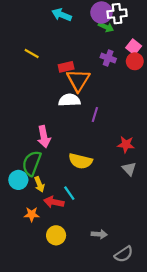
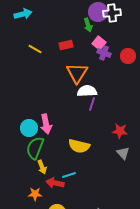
cyan arrow: (62, 15) -> (23, 14), moved, turned 144
green arrow: (106, 27) -> (88, 25), moved, turned 48
pink square: (134, 47) -> (99, 43), moved
red rectangle: (66, 67) -> (66, 45), moved
white semicircle: (69, 100) -> (87, 91), moved
cyan circle: (18, 180) -> (29, 128), moved
cyan line: (69, 193) -> (69, 175), turned -72

